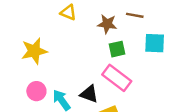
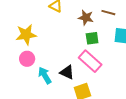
pink circle: (36, 91) -> (27, 59), moved

